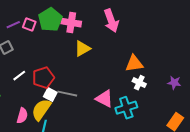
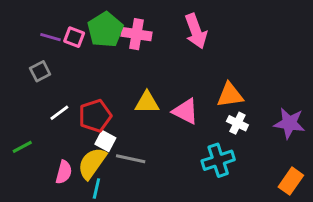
purple line: (13, 25) -> (50, 37), turned 40
yellow triangle: (82, 49) -> (147, 102), moved, turned 30
purple star: (174, 83) -> (289, 123), size x1.5
gray line: (67, 94) -> (131, 159), moved
pink triangle: (104, 99) -> (185, 111), moved

